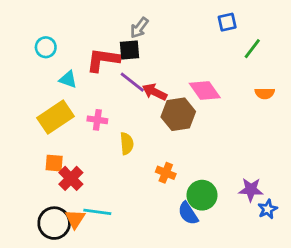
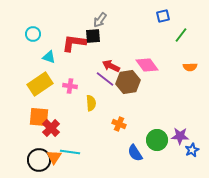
purple line: (132, 82) -> (105, 79), moved
orange square: (54, 163) -> (39, 117), size x1.5
green circle: (202, 195) -> (157, 140), moved

